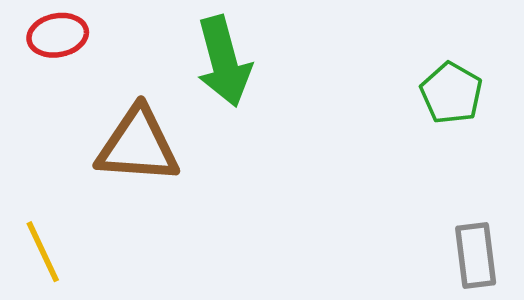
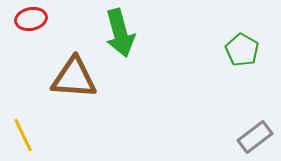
gray rectangle: (476, 255) -> (255, 137), turned 60

